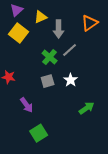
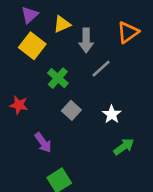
green cross: (50, 57) -> (58, 78), moved
white star: (71, 80) -> (112, 114), moved
gray square: (48, 81) -> (71, 110), turned -32

